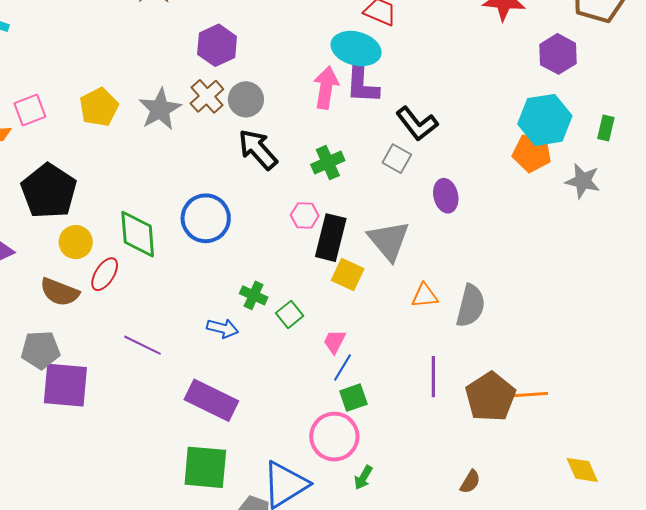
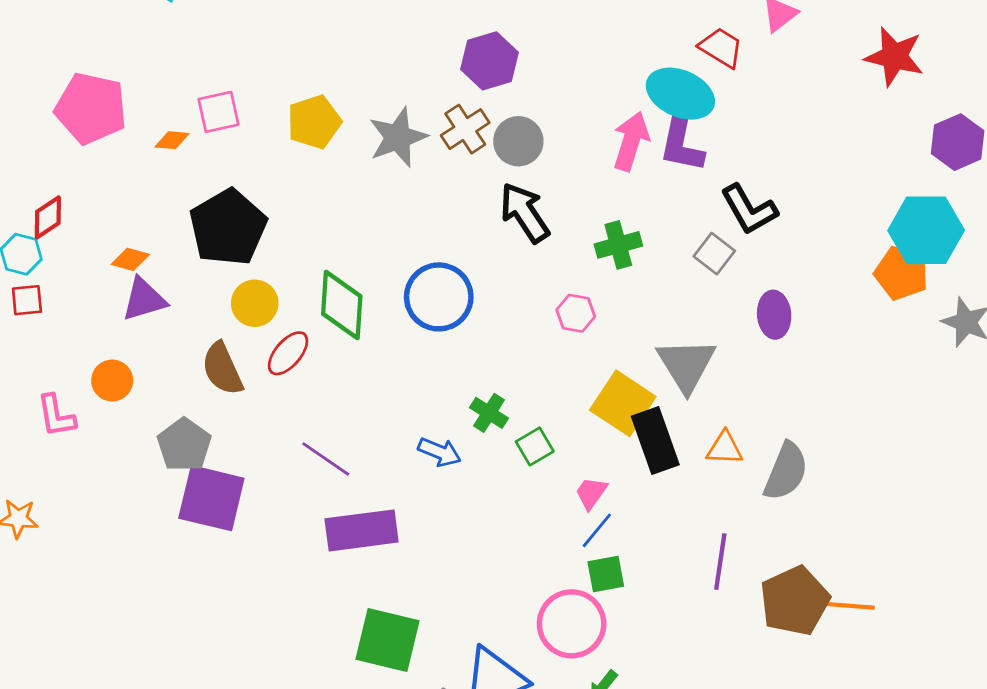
black rectangle: (331, 238) -> (655, 441), moved, turned -42
yellow square: (348, 275) -> (623, 403), size x1.4
brown semicircle: (60, 292) -> (222, 369), turned 36
gray pentagon: (40, 350) -> (184, 445), turned 30
purple rectangle: (211, 400) -> (362, 530), moved, turned -42

